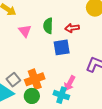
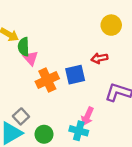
green semicircle: (48, 26) -> (24, 47), moved
red arrow: (72, 28) -> (99, 58), moved
orange cross: (35, 79) -> (47, 80), moved

